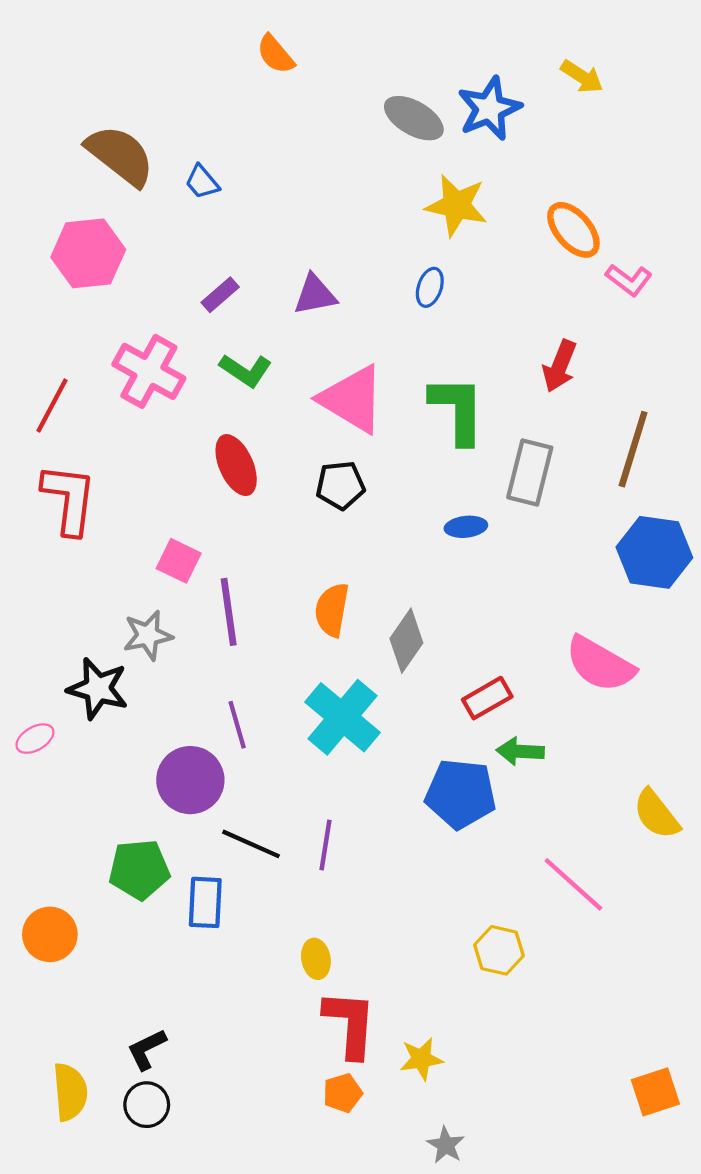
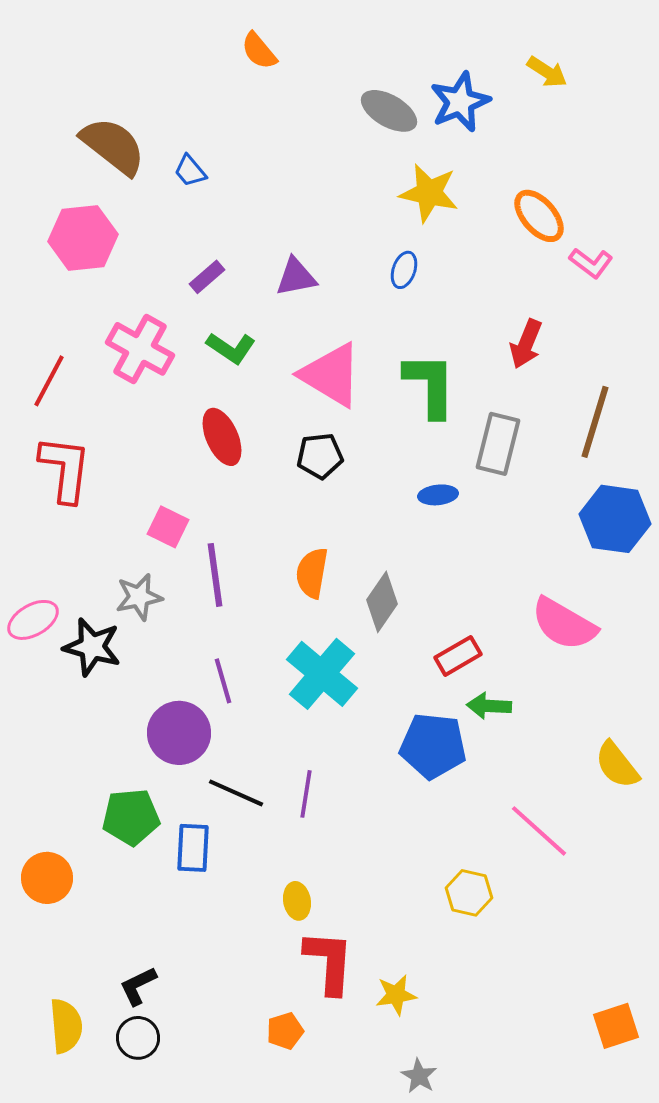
pink ellipse: (35, 739) -> (33, 620), moved, size x1.4
orange pentagon: (343, 1093) -> (285, 1031), moved

